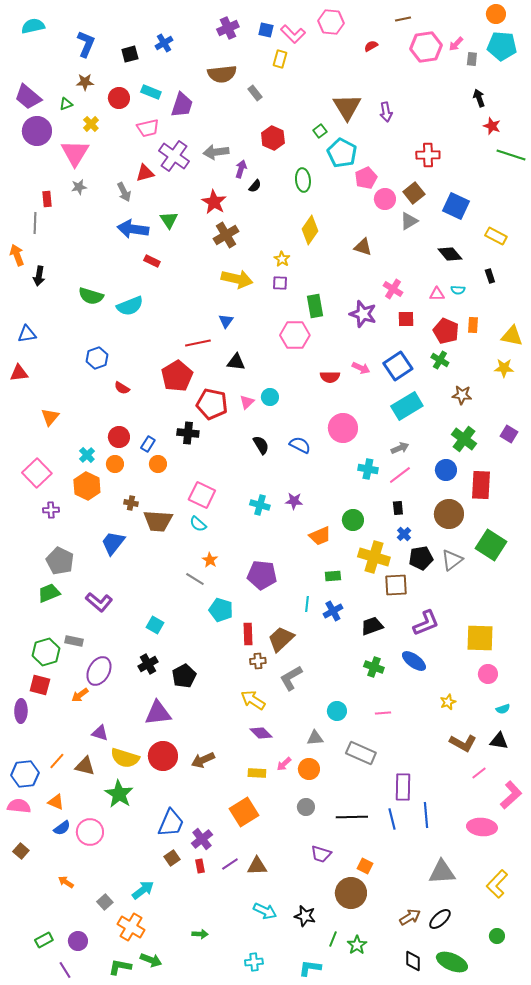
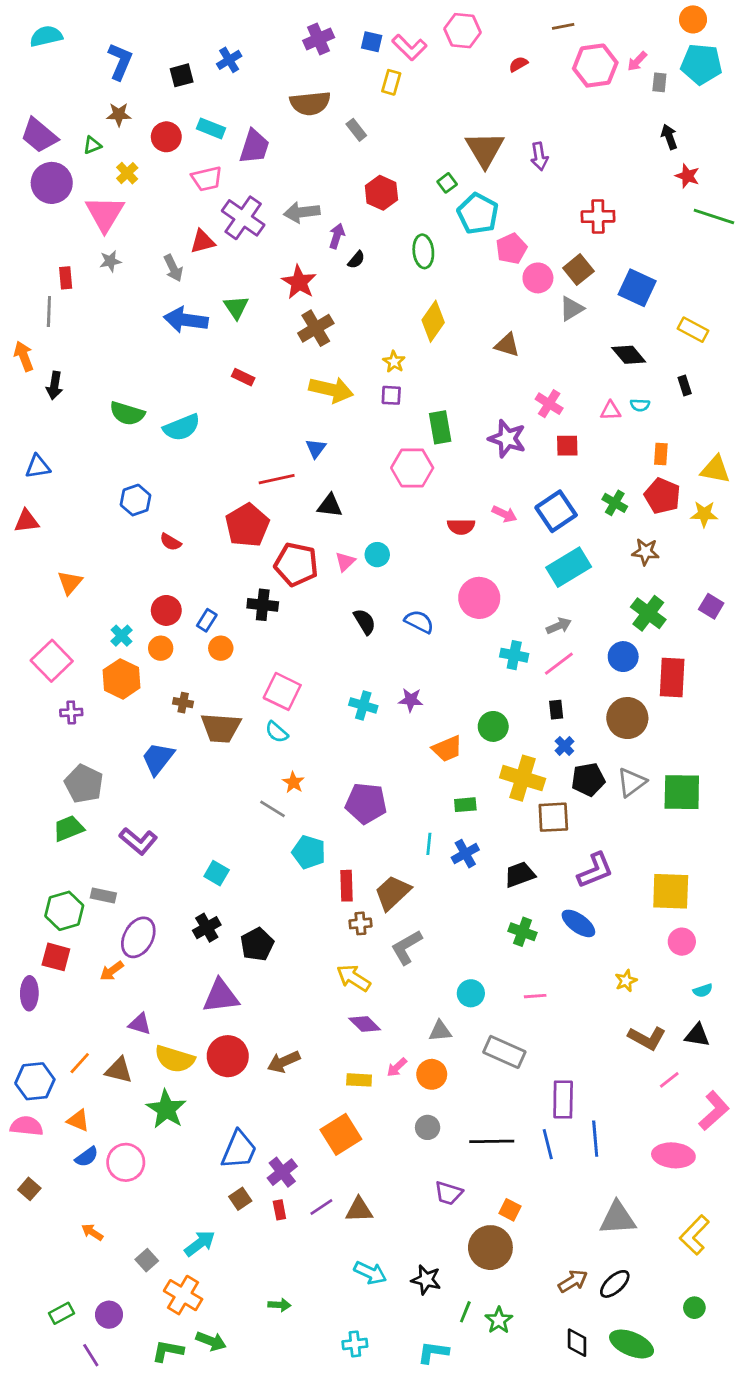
red rectangle: (152, 261) -> (243, 377), moved
red pentagon: (446, 331) -> (662, 496), moved
green square: (491, 545) -> (682, 792), moved, turned -32

